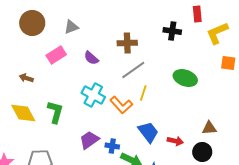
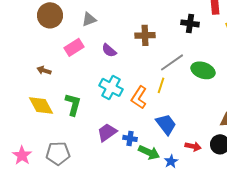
gray line: (133, 70) -> (172, 62), moved
orange L-shape: (121, 105) -> (139, 97), turned 75
red arrow: (175, 141) -> (193, 146), moved

